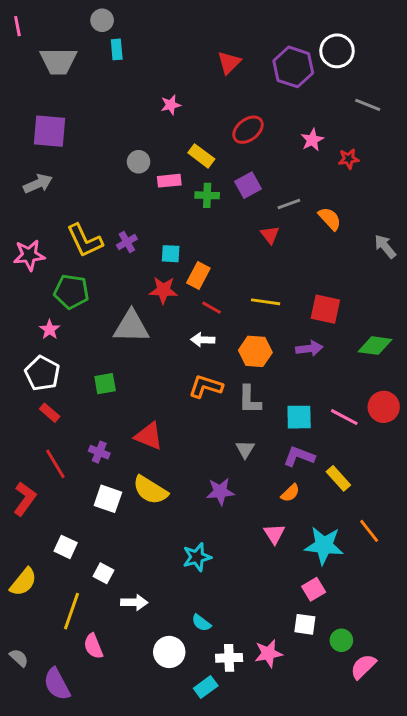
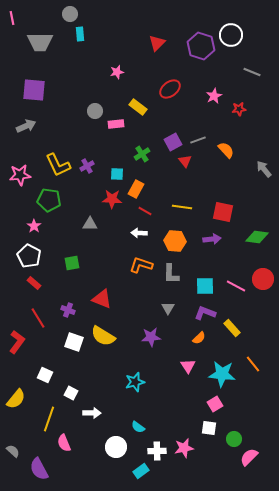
purple square: (248, 185) -> (173, 142), moved
green cross: (207, 195) -> (142, 154), moved, turned -35
gray triangle: (131, 327) -> (90, 224), size x0.6

